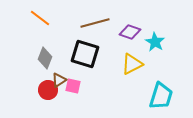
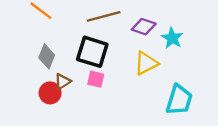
pink square: (73, 86) -> (96, 79), moved

